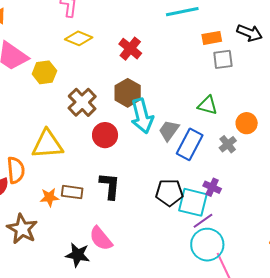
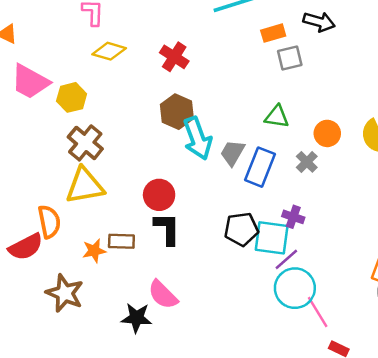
brown cross: (82, 102) -> (85, 143), moved
red circle: (105, 135) -> (159, 195), moved

